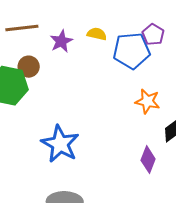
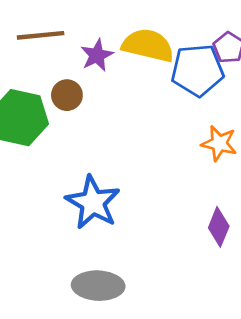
yellow semicircle: (97, 34) -> (148, 45), size x1.8
brown circle: (29, 67) -> (67, 95), moved

